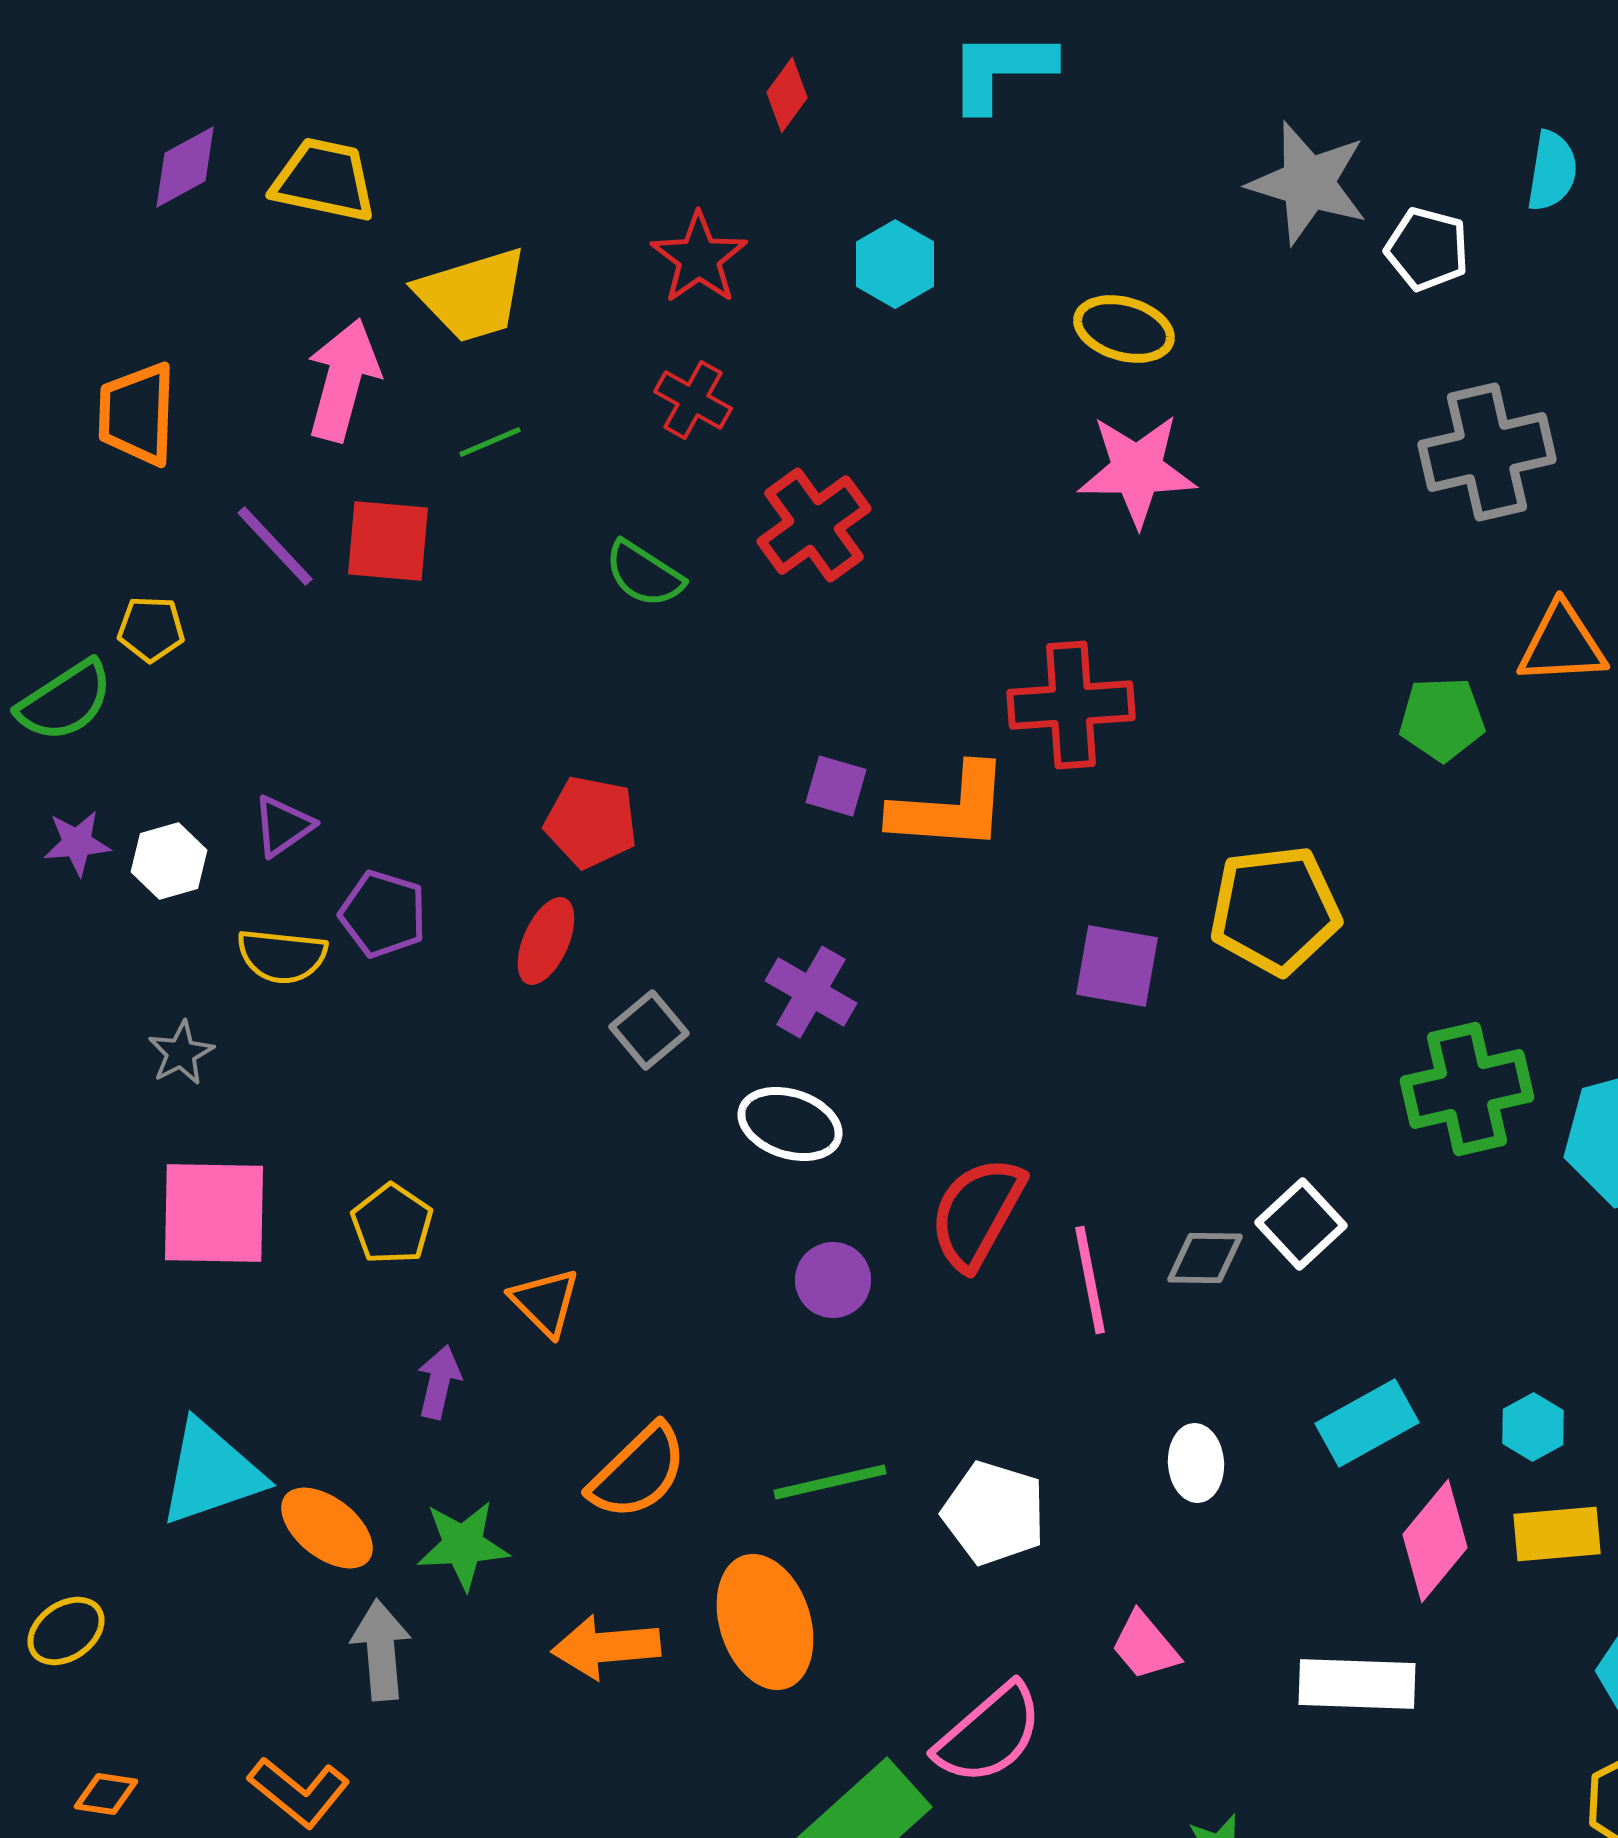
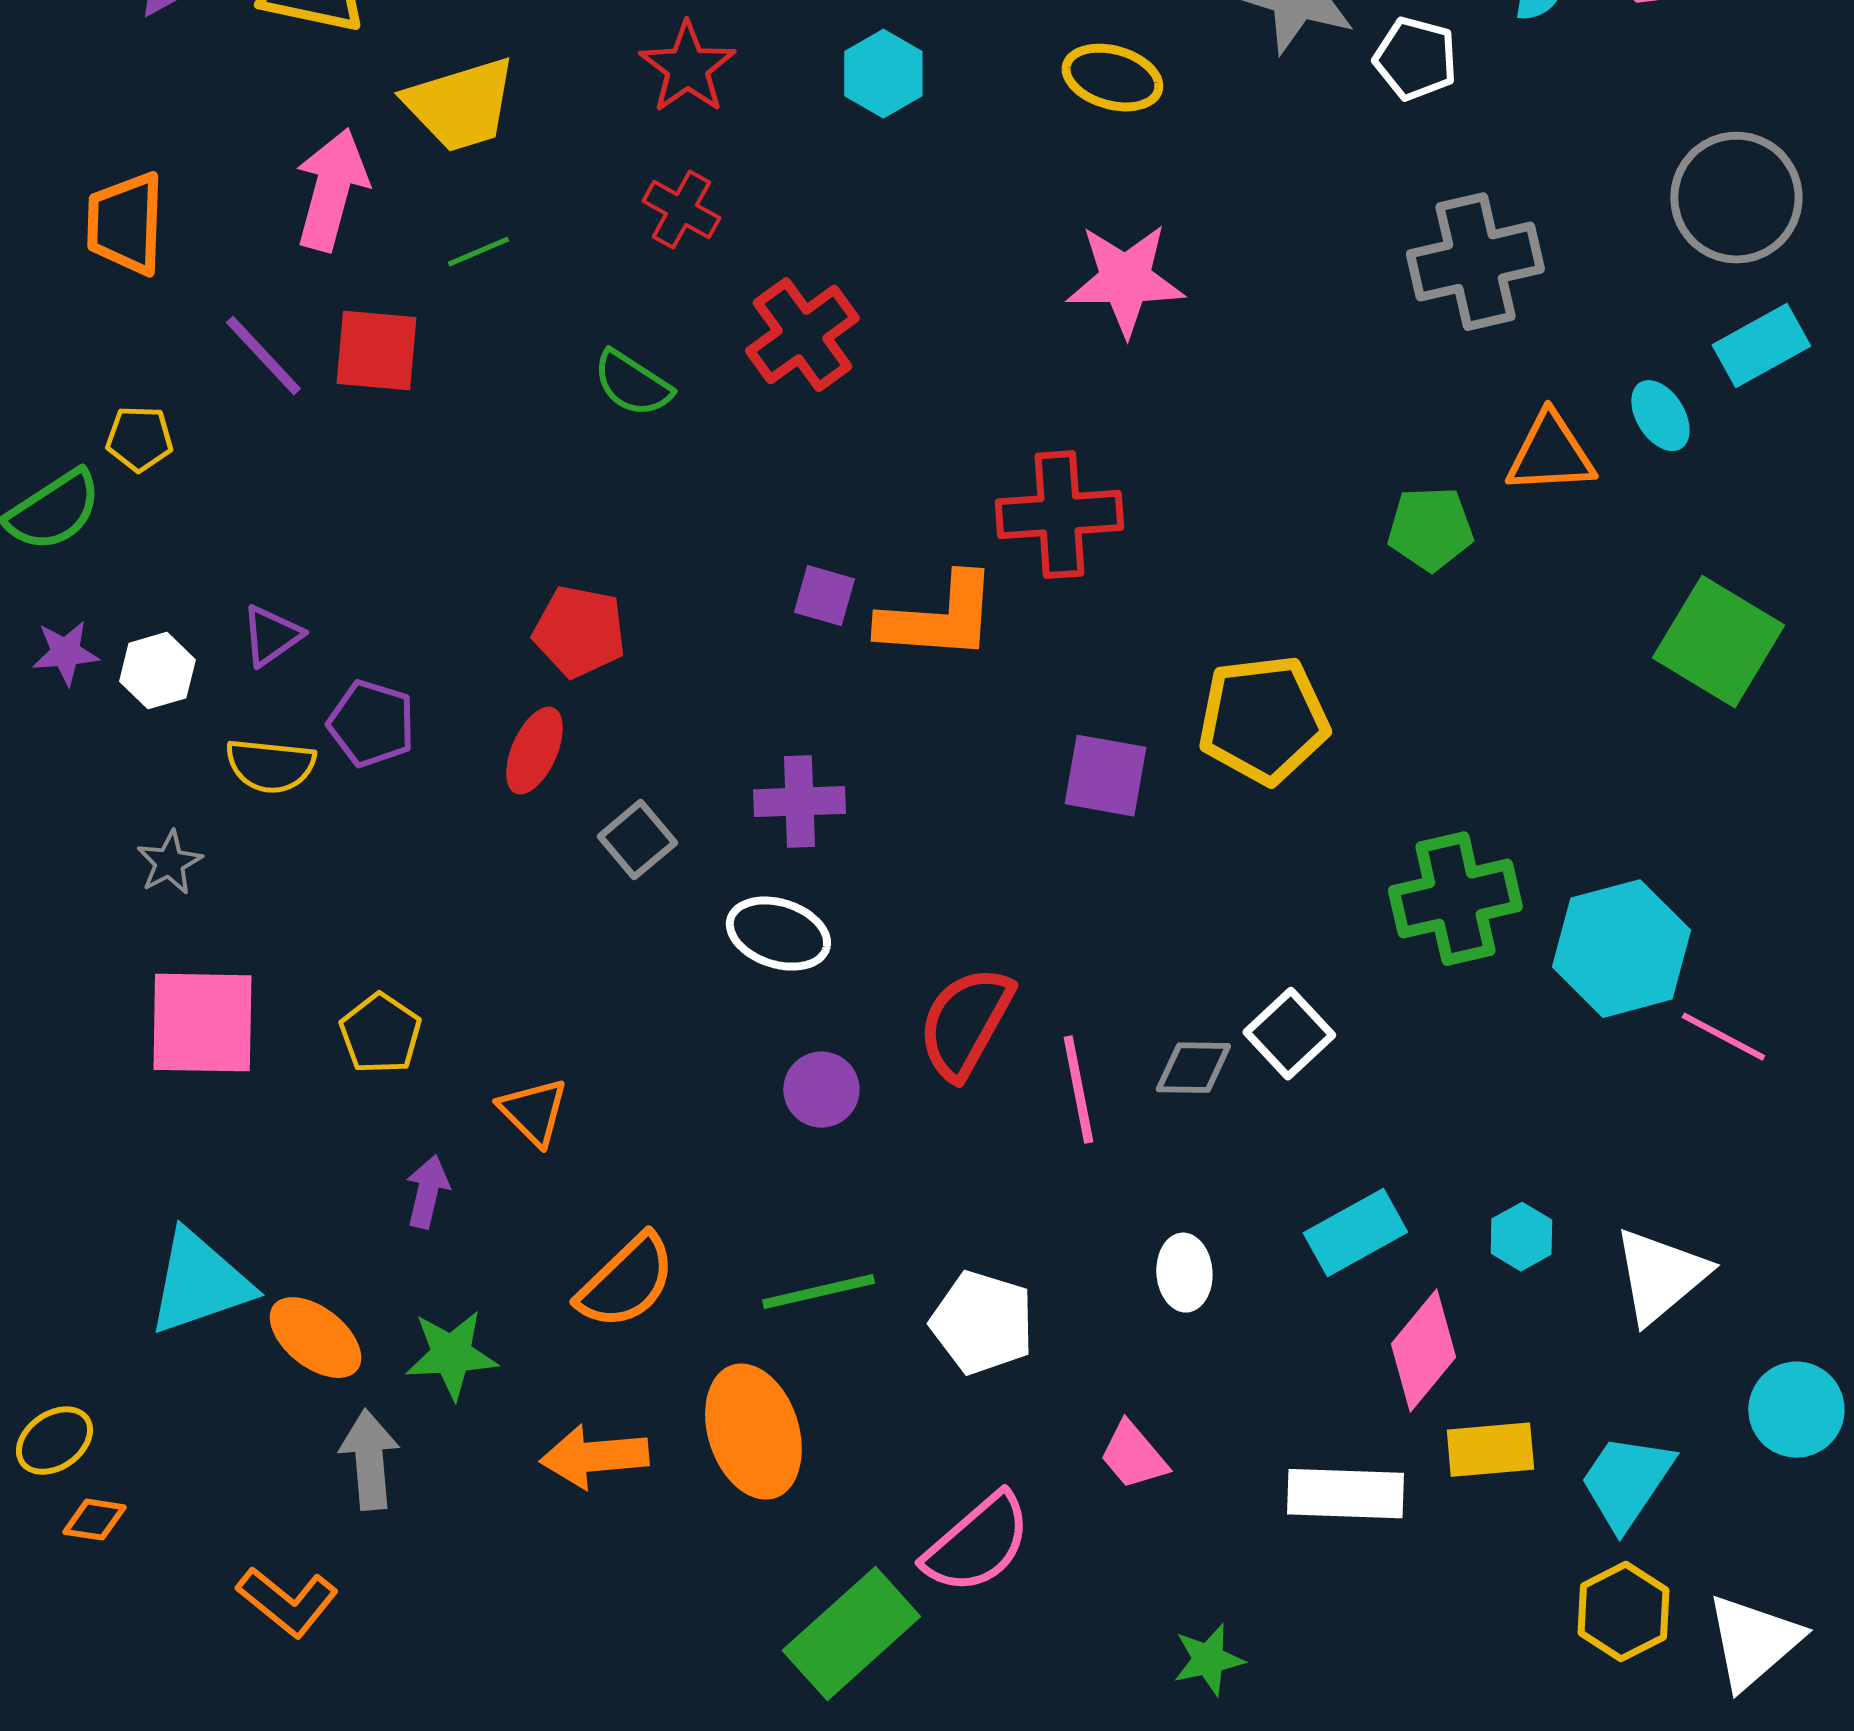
yellow ellipse: (1124, 329) -> (1112, 78), moved
purple cross: (811, 992) -> (799, 802), turned -32
yellow rectangle: (1557, 1534) -> (1490, 1450), moved
orange diamond: (106, 1794) -> (94, 1520), moved

